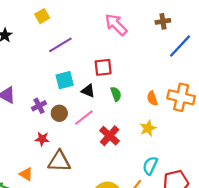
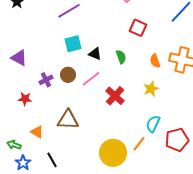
red square: (103, 67) -> (138, 28), moved, turned 30
purple cross: (39, 106) -> (46, 80), moved
red star: (42, 139) -> (25, 99), moved

